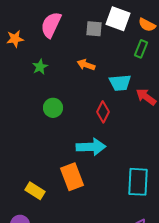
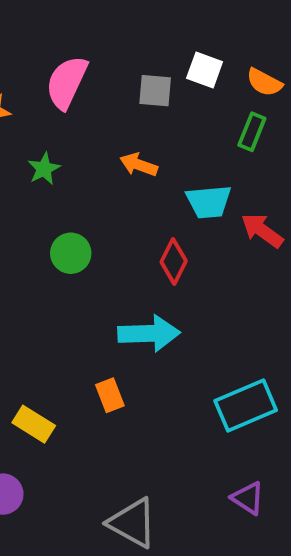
white square: (118, 19) -> (205, 70), size x0.7
orange rectangle: (72, 177) -> (110, 395), size x0.6
cyan rectangle: (138, 182) -> (246, 406), turned 64

